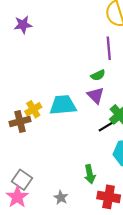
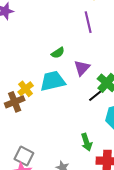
green semicircle: (98, 75) -> (58, 53), moved
purple triangle: (96, 95) -> (82, 68), turned 36

